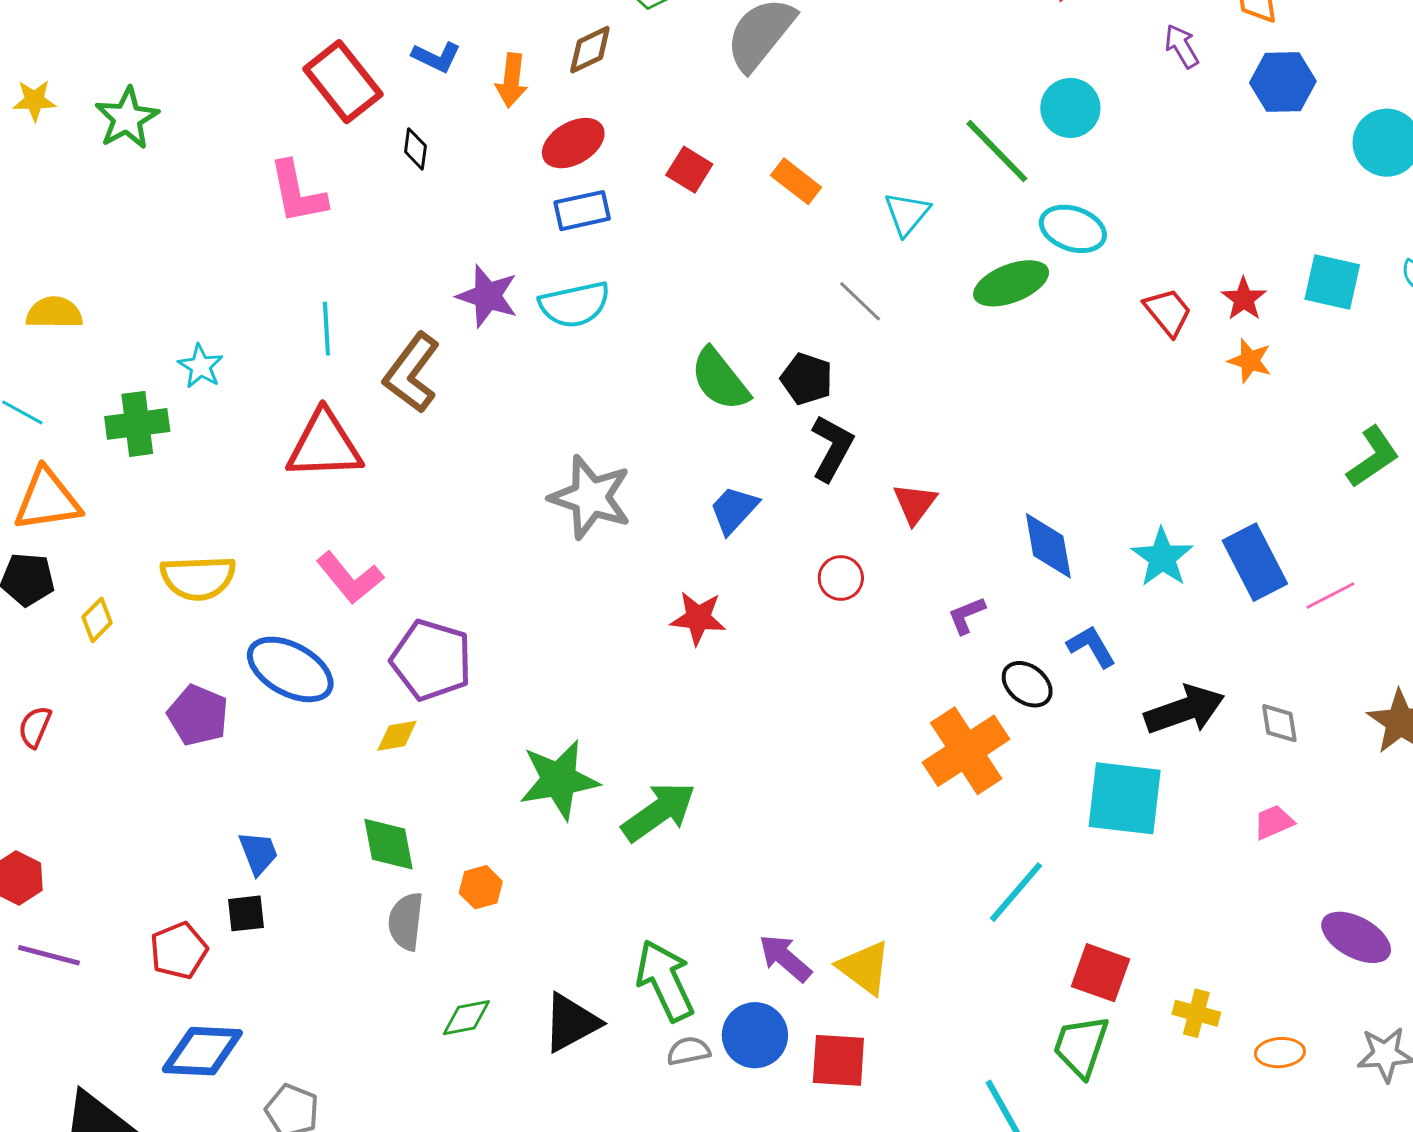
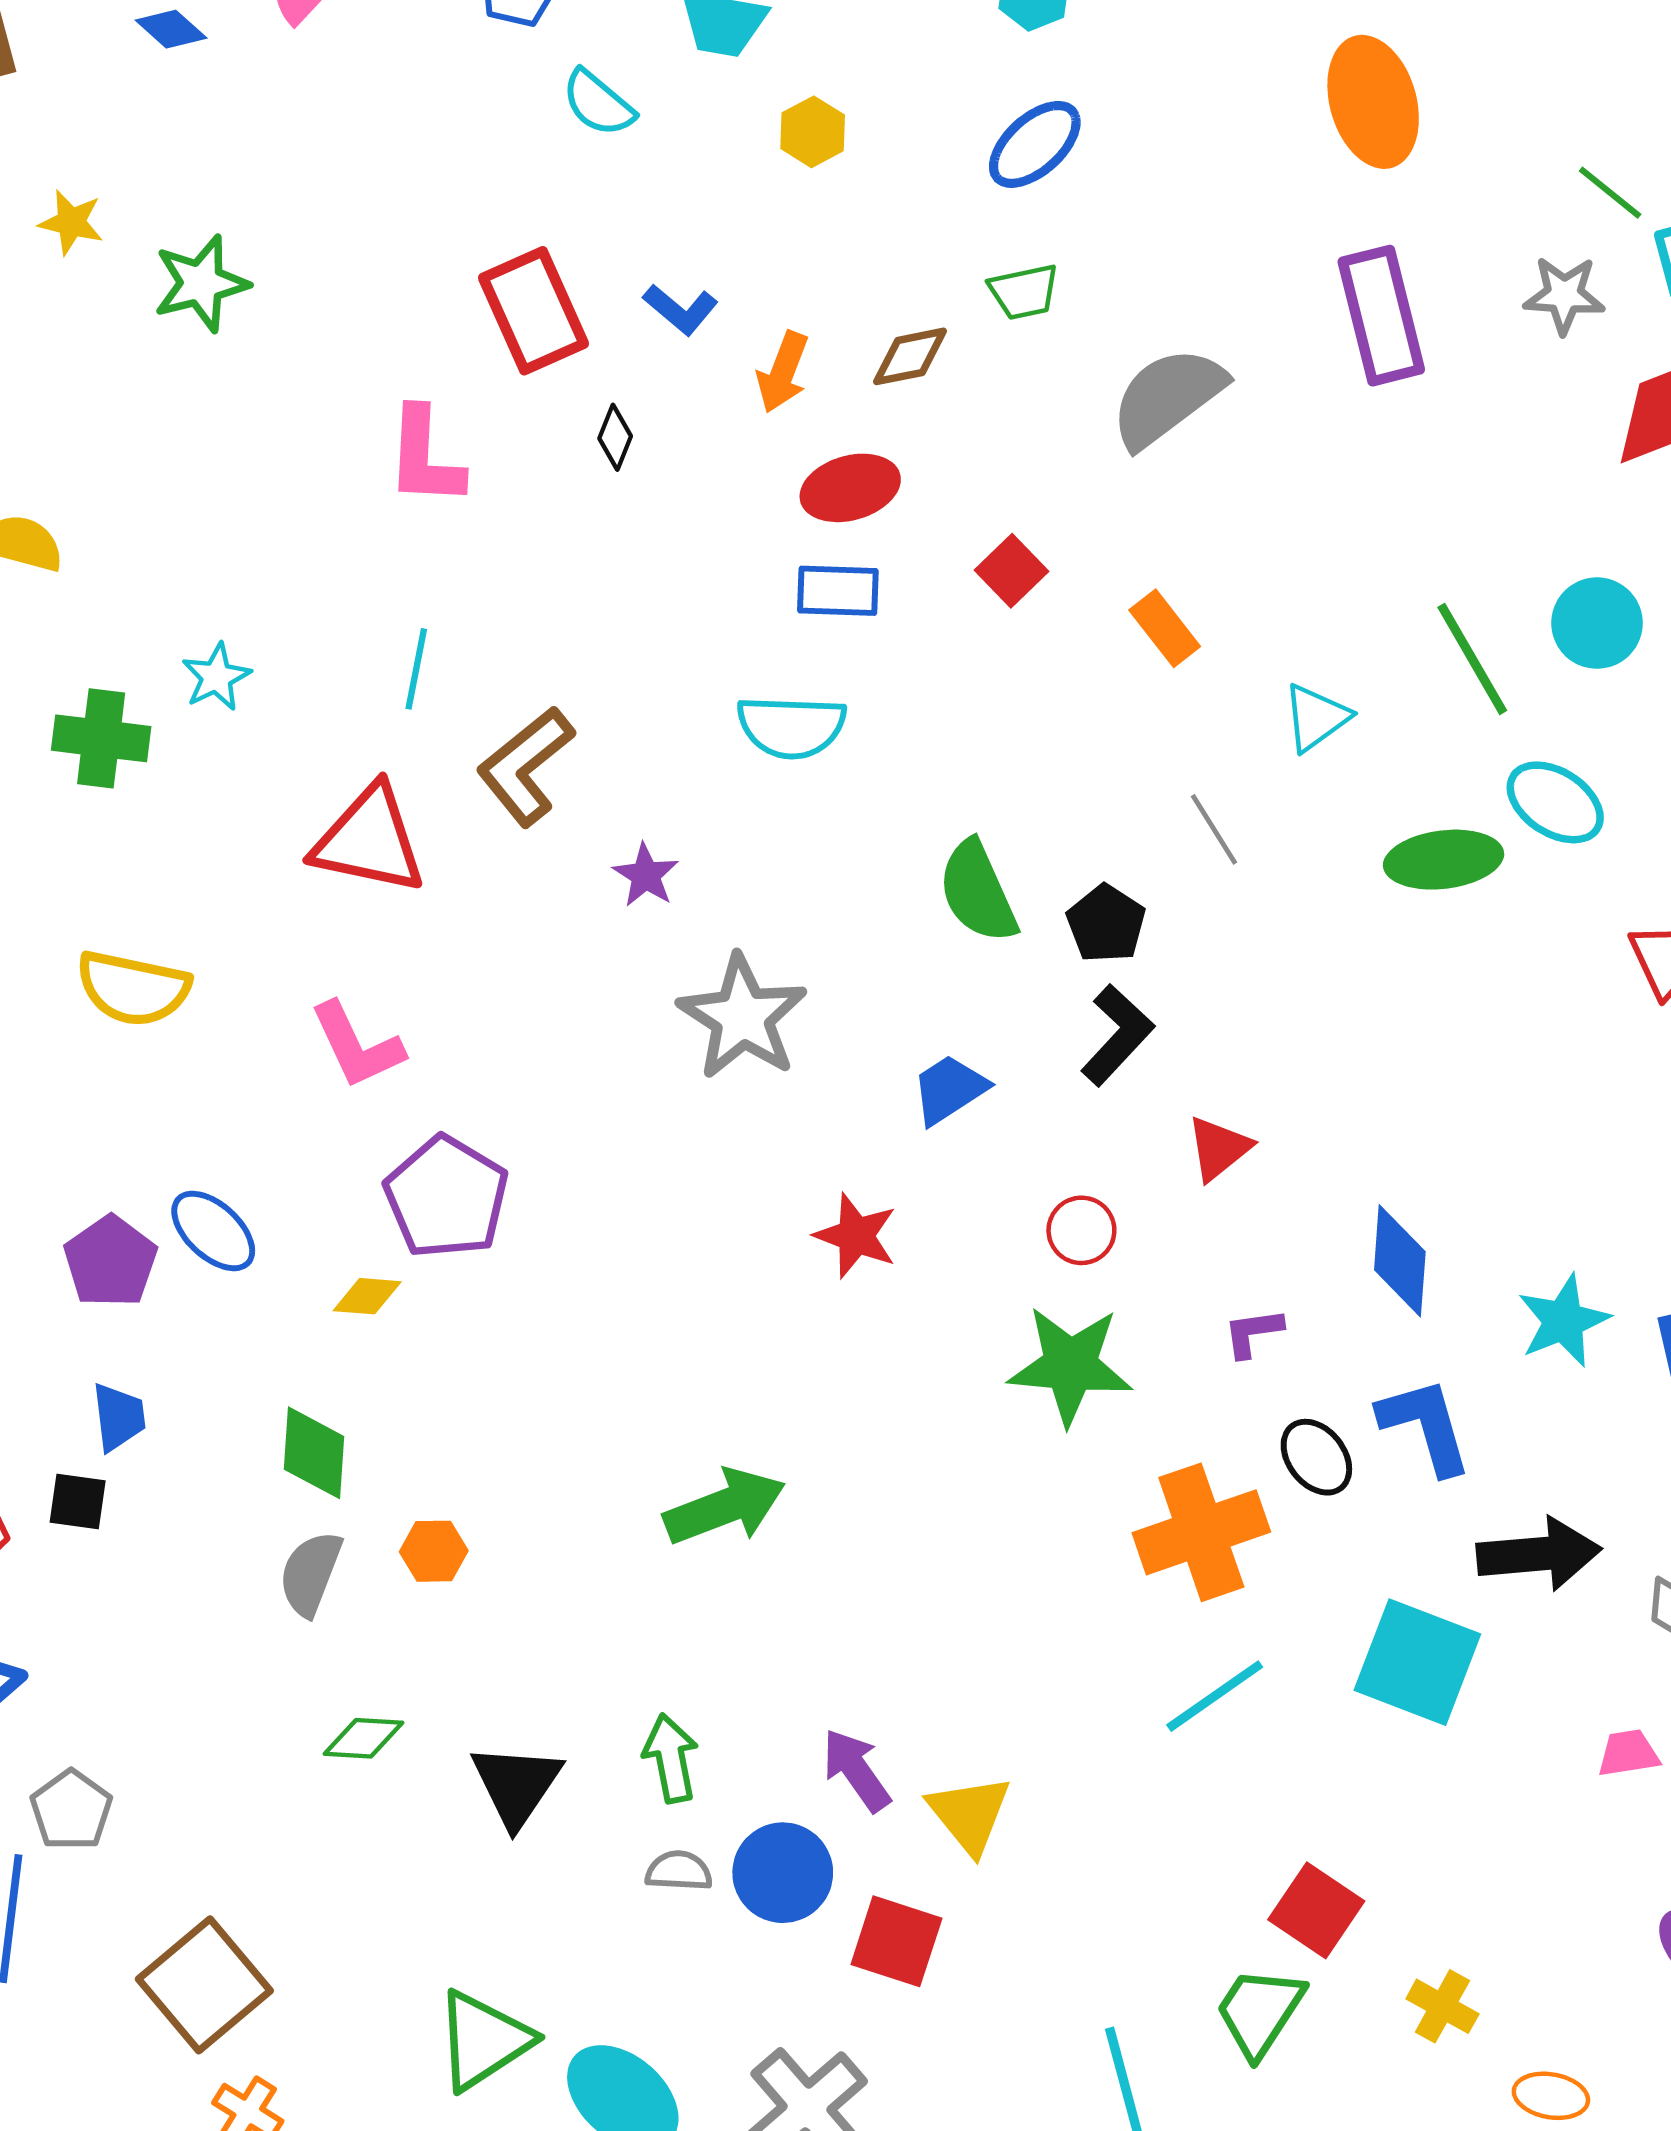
purple star: (487, 296) -> (646, 875), moved, size x0.7
blue L-shape: (1091, 647) -> (1425, 1426), size x1.4
blue ellipse: (290, 669) -> (213, 1231), moved, size x0.7
purple pentagon: (198, 715) -> (110, 1262), moved
green star: (559, 780) -> (1070, 1365), moved
cyan line: (1016, 892) -> (1215, 1696), moved
green arrow: (665, 981) -> (671, 1758), size x0.7
black triangle: (571, 1023) -> (516, 1785), turned -42

